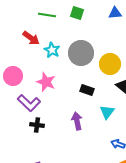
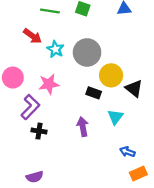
yellow circle: (110, 64) -> (111, 75), moved
pink star: (46, 82) -> (49, 84), turned -30
purple L-shape: (29, 103) -> (30, 107), turned -90

